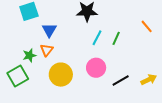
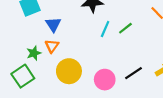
green line: (116, 38) -> (125, 28), turned 32
pink circle: (96, 68) -> (105, 80), moved

